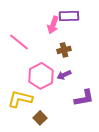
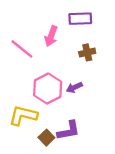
pink arrow: (53, 25) -> (51, 36), moved
brown cross: (64, 50) -> (87, 52), moved
purple L-shape: (84, 98) -> (69, 131), moved

